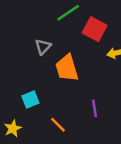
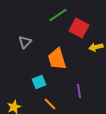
gray triangle: (43, 47) -> (25, 42), moved
cyan square: (30, 100) -> (39, 82), moved

